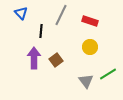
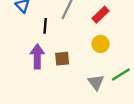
red rectangle: (90, 21) -> (101, 15), turned -63
brown square: (56, 60) -> (62, 59), turned 32

